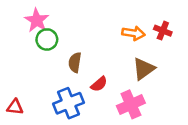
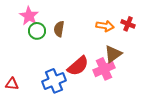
brown semicircle: (75, 62) -> (59, 29), moved
red semicircle: (99, 84) -> (78, 66), size x1.6
pink cross: (131, 104) -> (104, 69), moved

